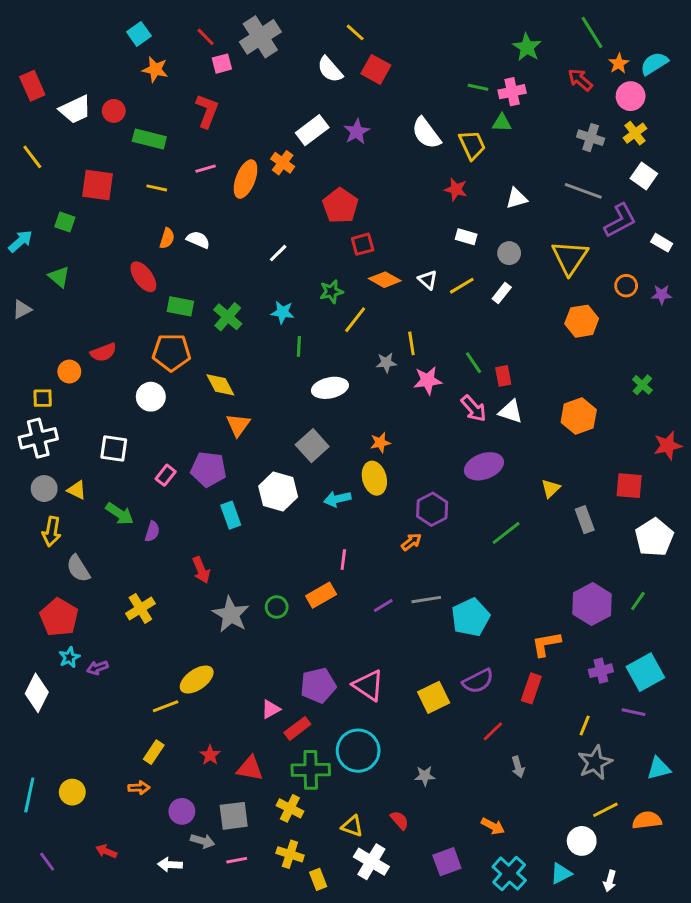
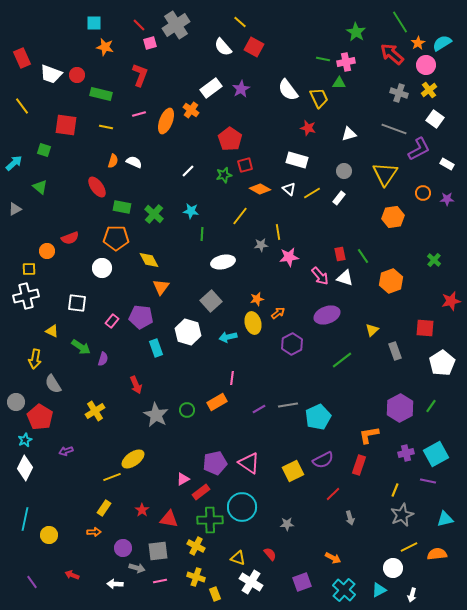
cyan square: (139, 34) -> (94, 23), turned 35
red arrow: (580, 80) -> (392, 54), size x1.4
white trapezoid: (75, 109) -> (51, 74), turned 45
white rectangle: (466, 237) -> (297, 160), moved, size x1.5
green star: (331, 292) -> (224, 175), moved
green line: (474, 363) -> (363, 256), moved
gray circle: (44, 489) -> (16, 402), moved
orange arrow: (411, 542) -> (278, 313), moved
cyan star: (69, 657) -> (25, 440), moved
cyan line: (29, 795) -> (25, 519), moved

